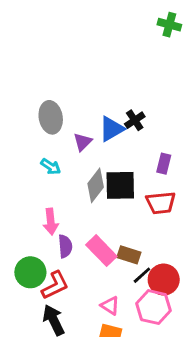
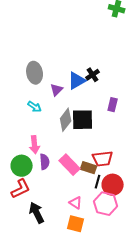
red trapezoid: (161, 203) -> (103, 159), moved
green circle: (30, 272) -> (22, 166), moved
black line: (142, 275) -> (98, 182), turned -32
red L-shape: (55, 285) -> (21, 189), moved

